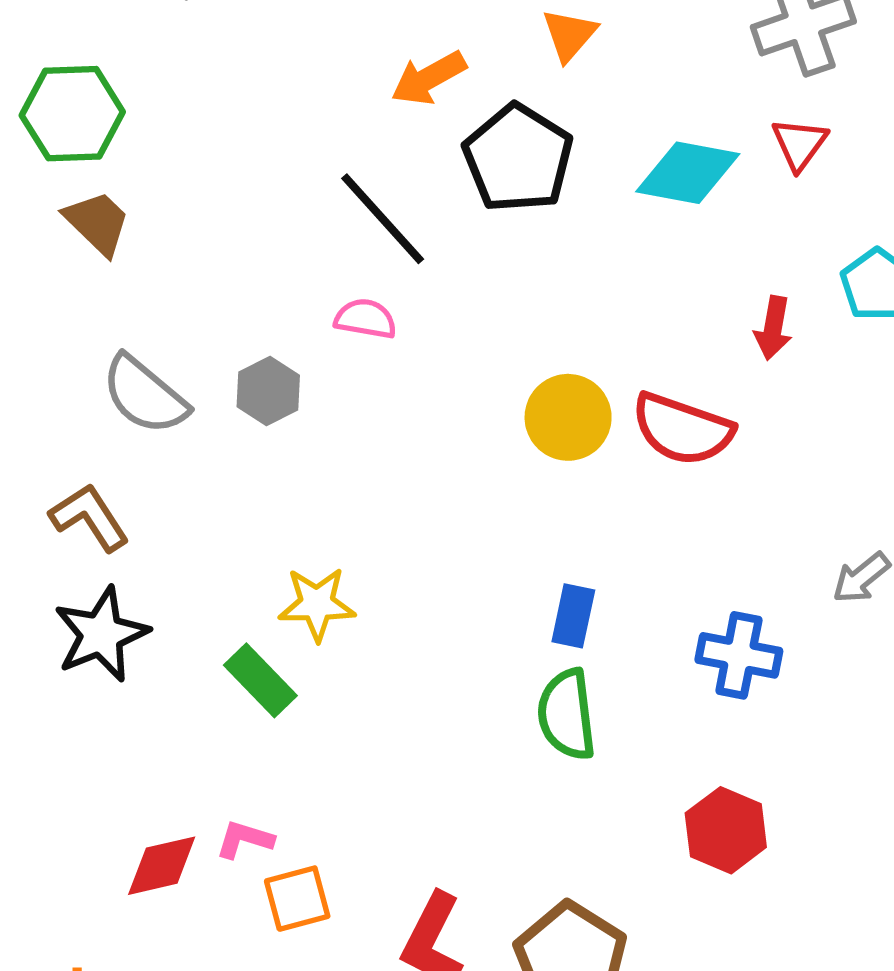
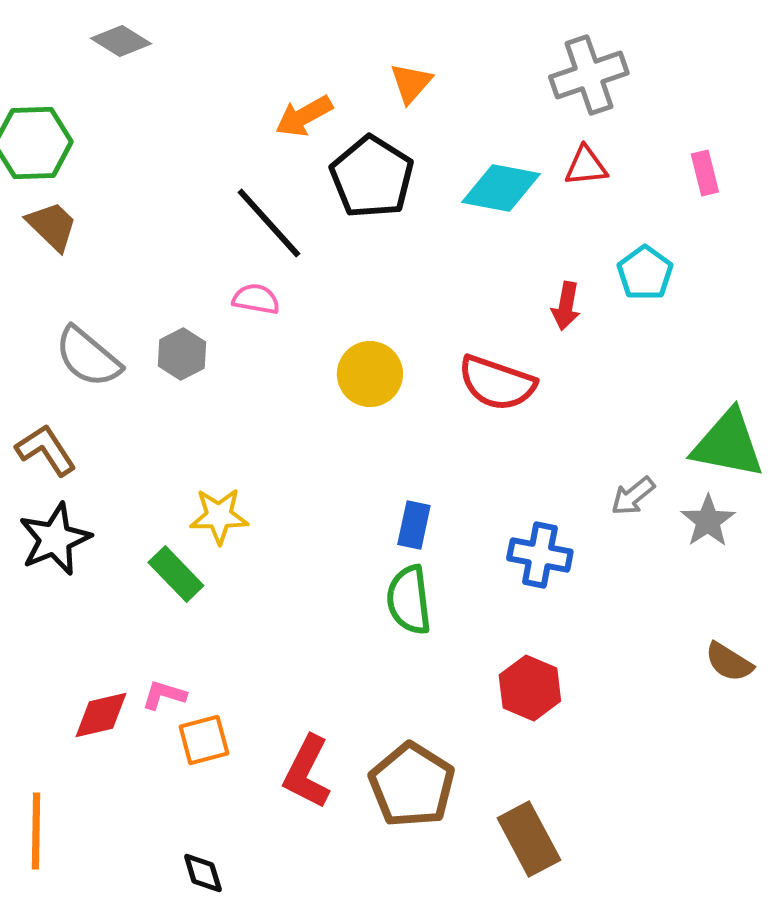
red triangle: (799, 144) -> (586, 166), turned 48
yellow circle: (568, 417) -> (370, 374), moved

